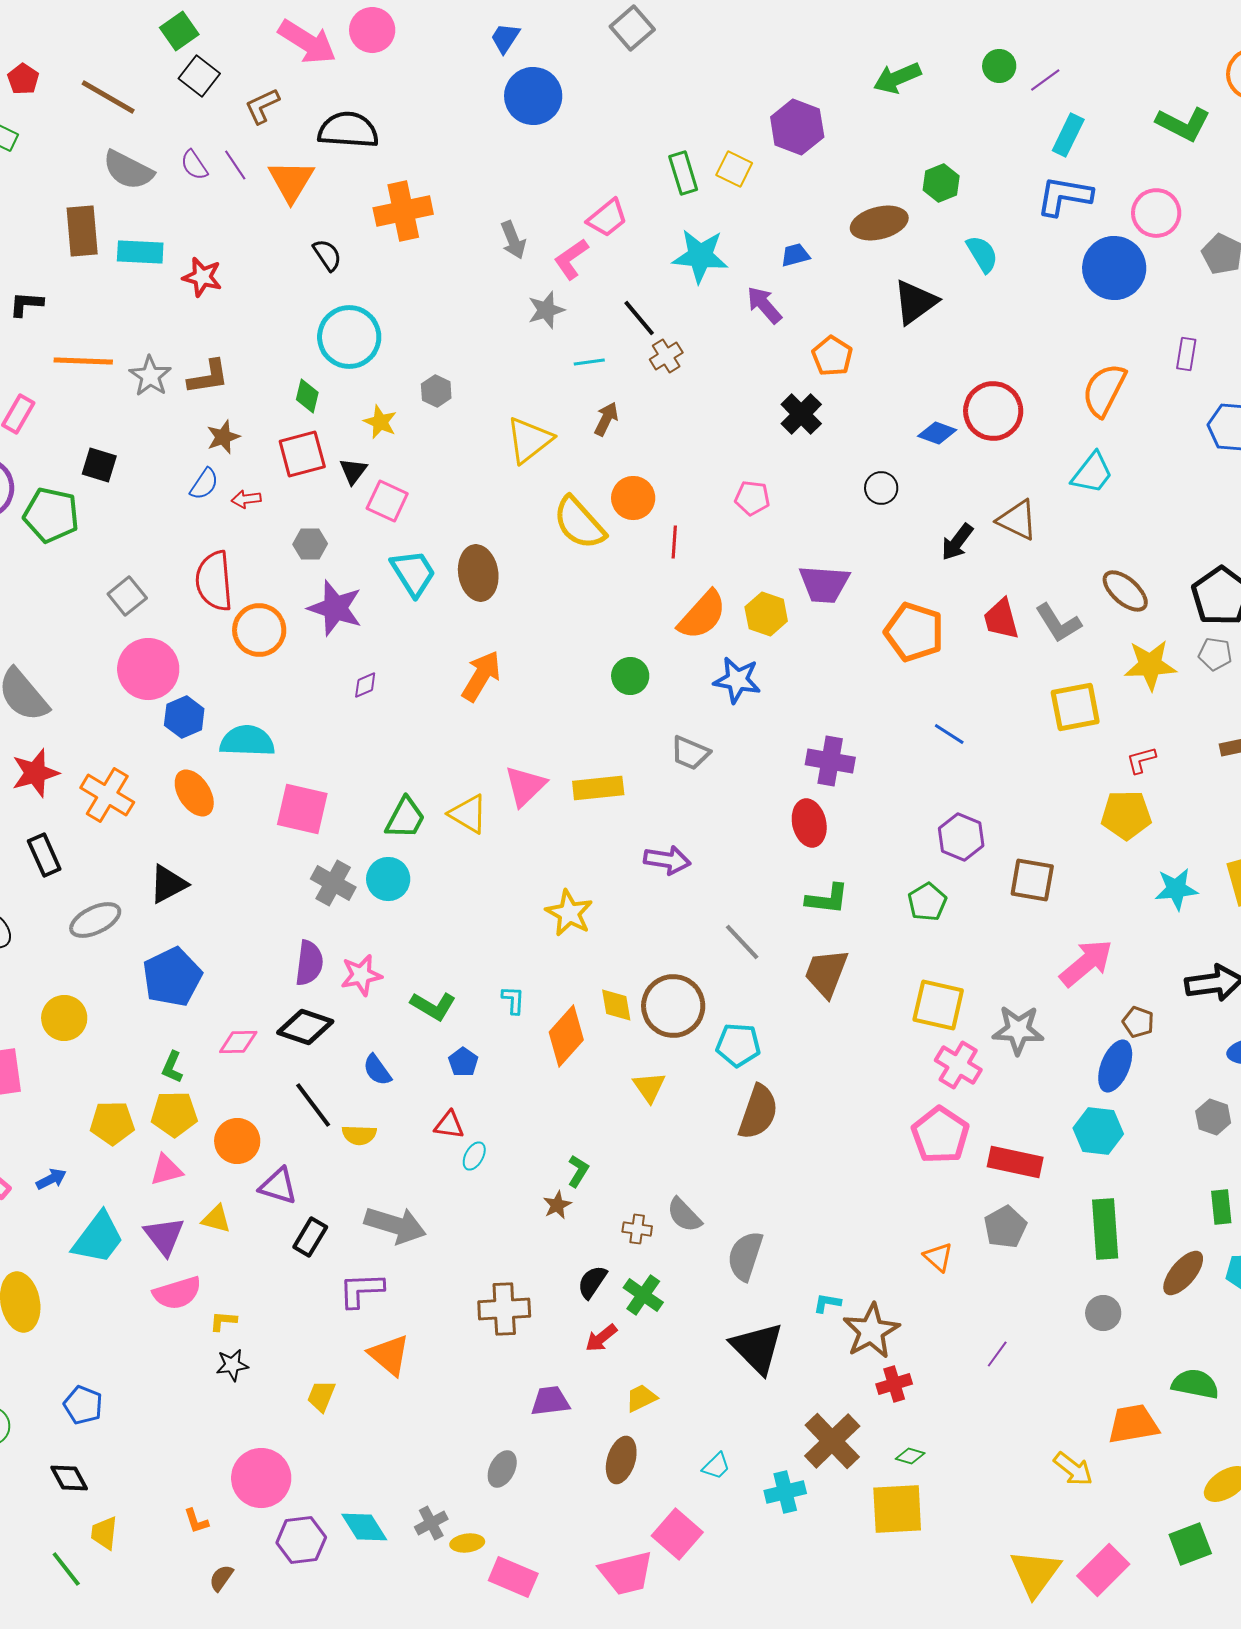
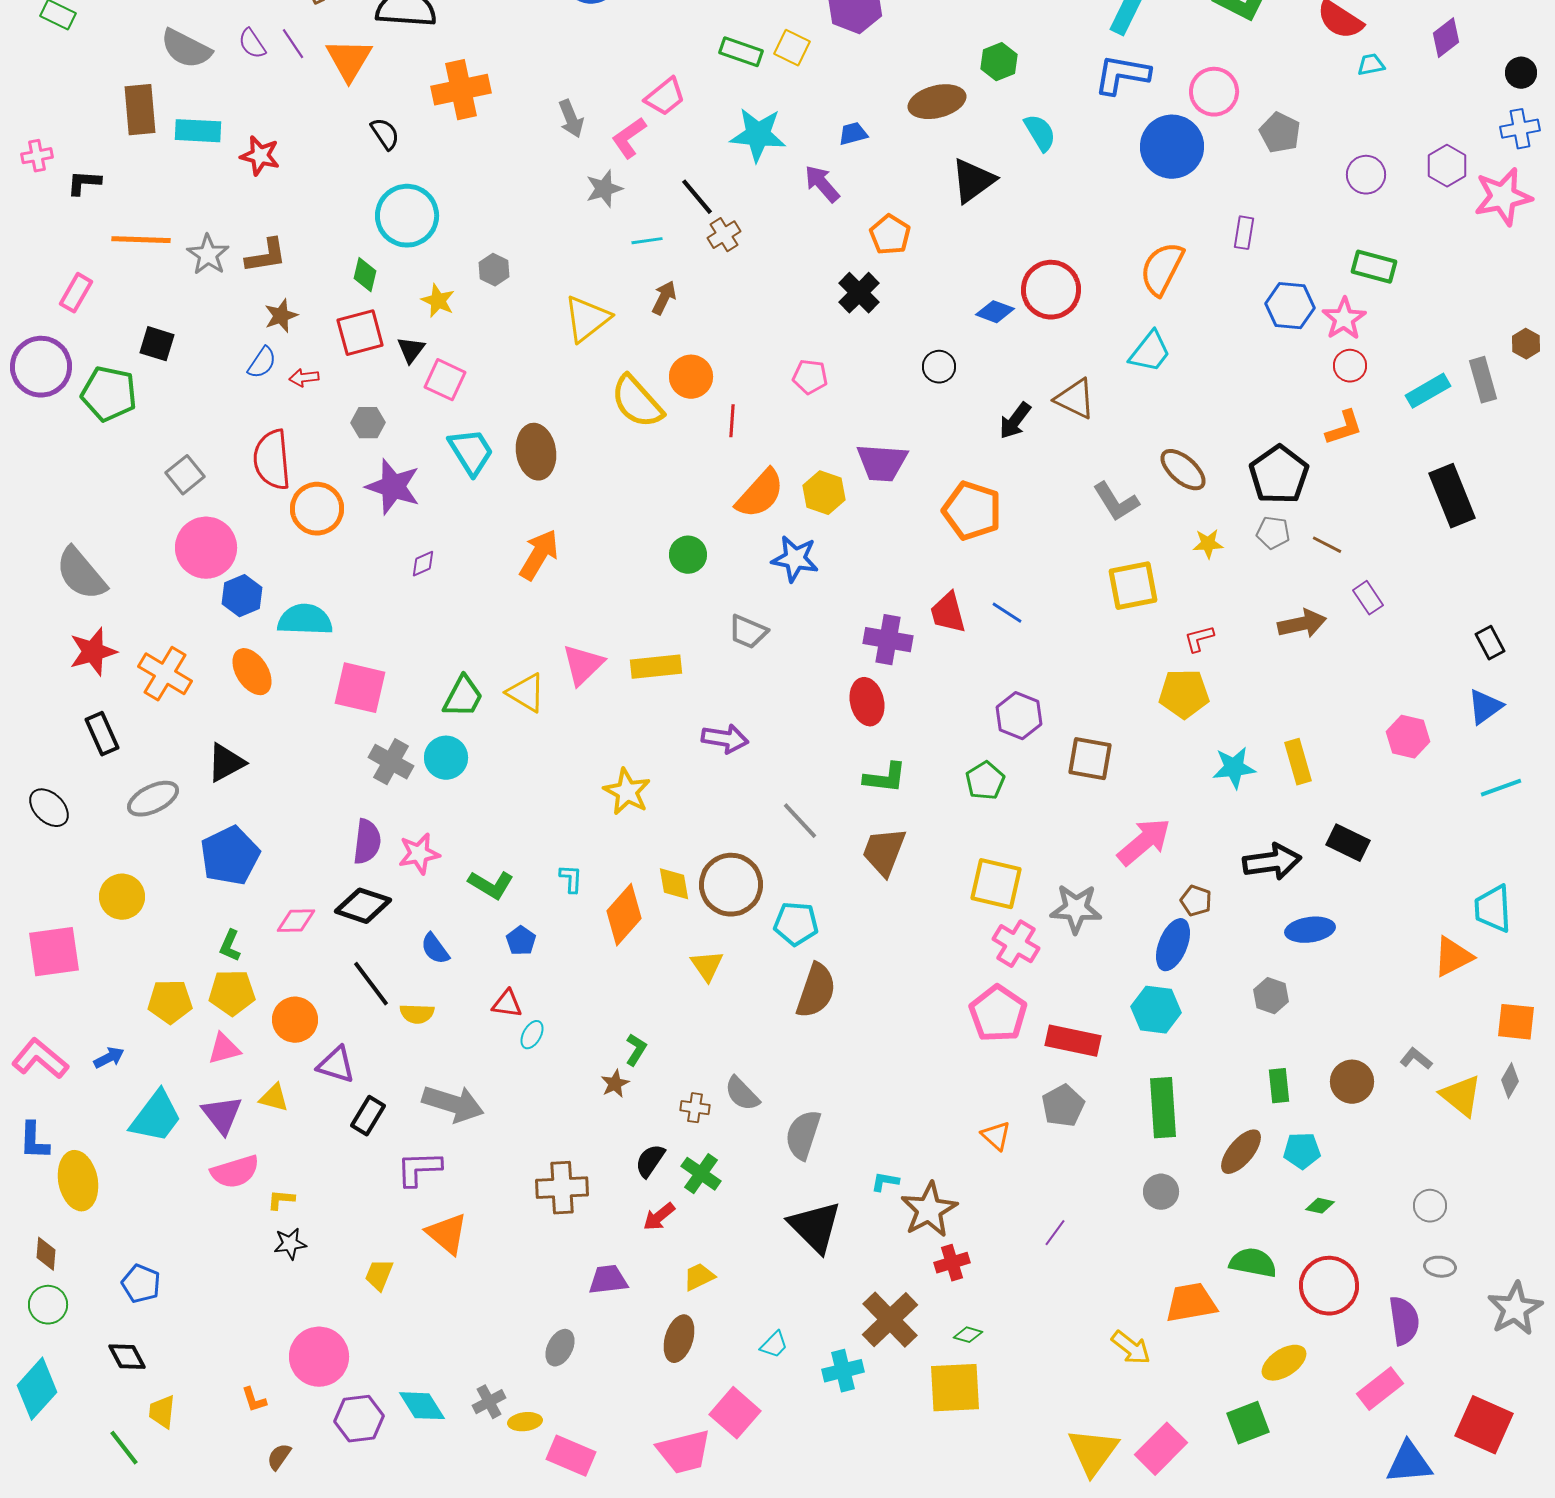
green rectangle: (683, 173) -> (741, 52), turned -54
red trapezoid: (1001, 619) -> (948, 613), moved
yellow star: (1150, 665) -> (1208, 544), size x0.6

